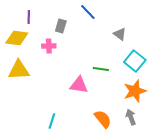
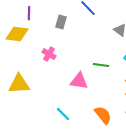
pink cross: (49, 46) -> (49, 54), moved, turned 32
yellow triangle: (19, 70) -> (19, 84), moved
cyan line: (52, 121) -> (63, 114), moved, turned -63

